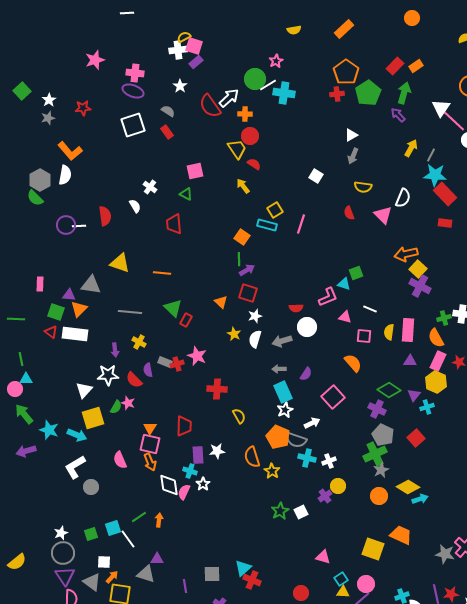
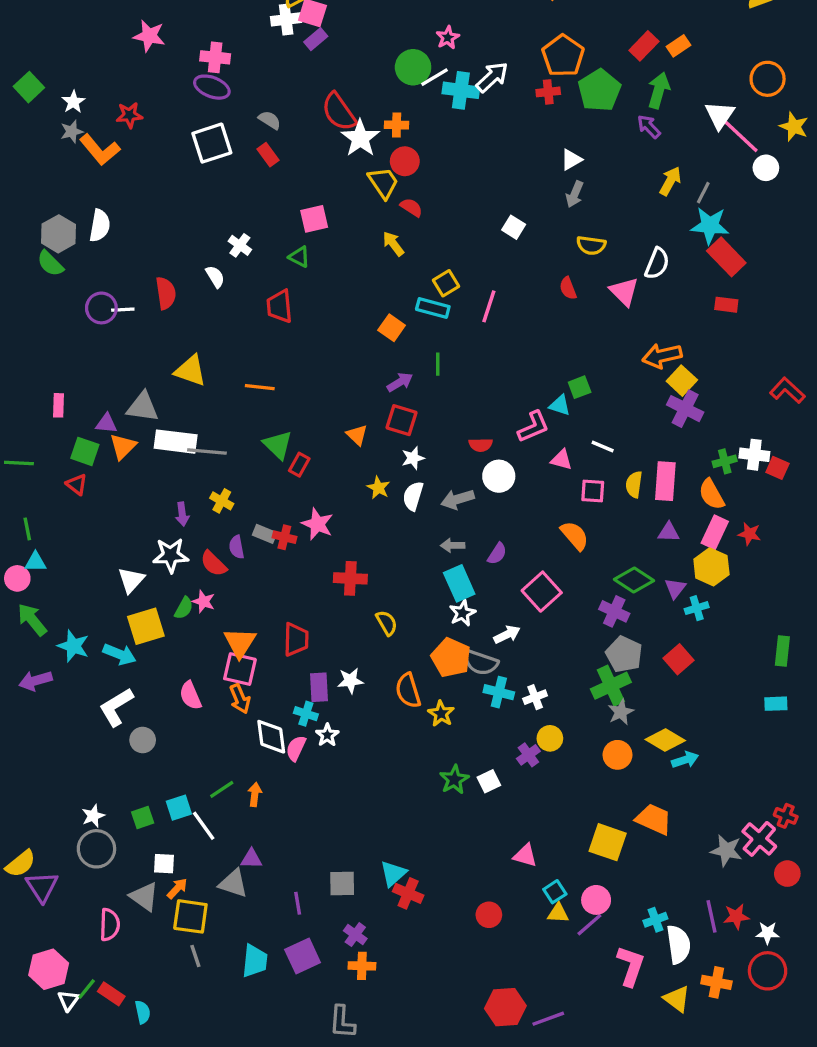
pink star: (95, 60) -> (149, 36), turned 30
white star: (180, 86) -> (360, 138), moved, size x1.6
white arrow: (229, 98) -> (492, 77), moved
orange L-shape: (70, 151) -> (100, 150), moved
green line: (239, 259) -> (438, 364), moved
white rectangle: (75, 334) -> (176, 442), moved
red cross: (177, 364) -> (284, 537), turned 32
orange triangle: (150, 428) -> (240, 643), size x1.5
purple triangle: (65, 576) -> (42, 887), moved

